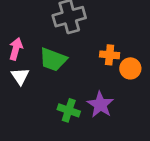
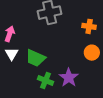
orange cross: (110, 55) -> (89, 26), moved
green trapezoid: (53, 59) -> (36, 58), moved

